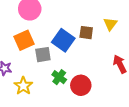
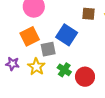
brown square: (86, 33) -> (89, 14), moved
yellow star: (23, 86) -> (36, 67), moved

